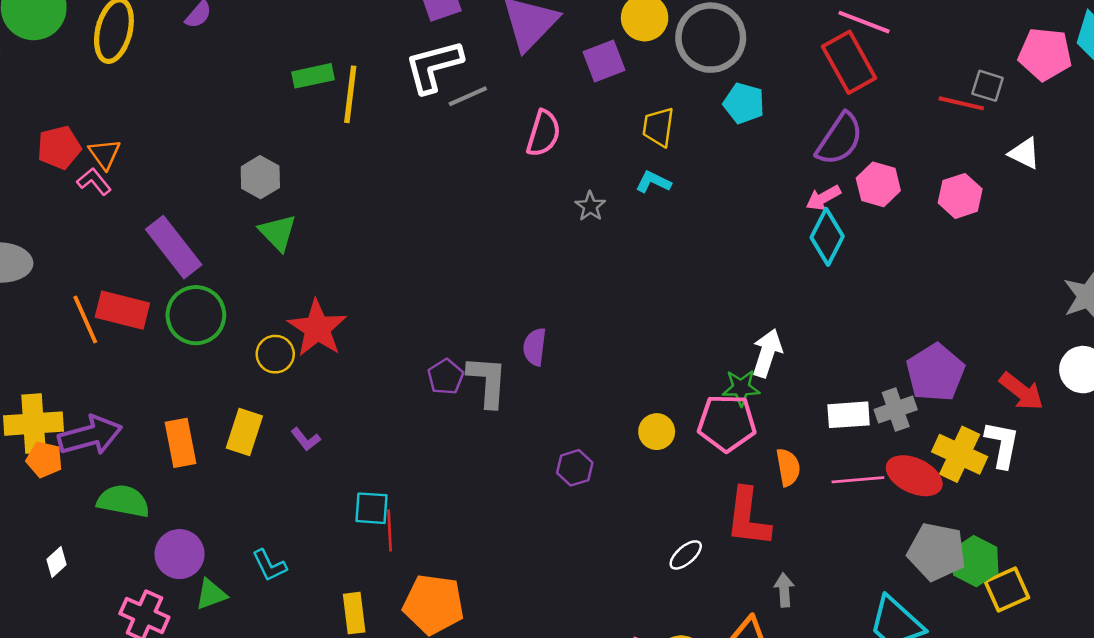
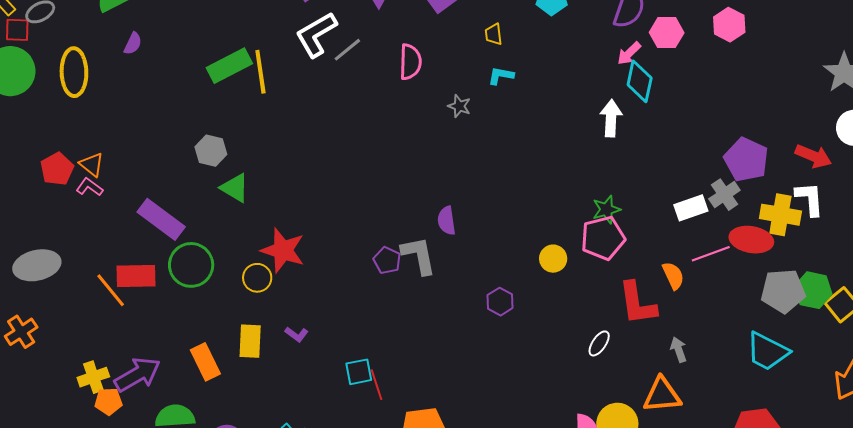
green rectangle: (313, 76) -> (229, 66), size x1.4
yellow trapezoid: (658, 127) -> (494, 34), size x0.7
white arrow: (767, 353) -> (611, 118), moved
yellow cross: (34, 424) -> (93, 377), size x0.7
orange semicircle: (788, 467) -> (673, 276), moved

